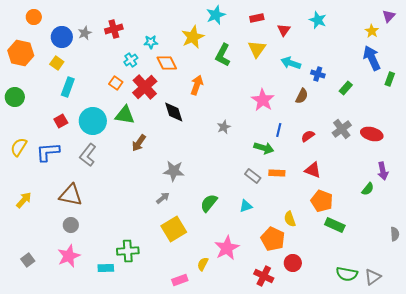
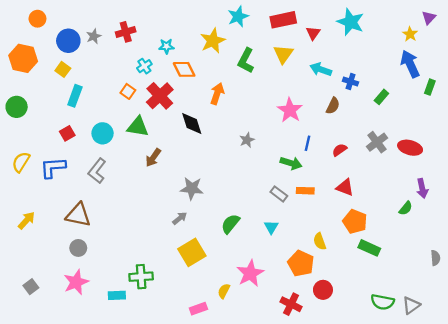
red rectangle: (257, 18) -> (283, 20), size x1.6
cyan star: (318, 20) -> (351, 22), size x1.4
cyan circle: (93, 121) -> (103, 133), size x0.7
cyan triangle: (246, 206) -> (271, 227), turned -40

